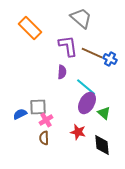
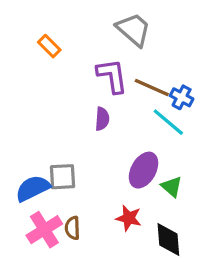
orange rectangle: (30, 28) -> (49, 46), size x0.6
cyan line: (86, 87) -> (168, 122), moved
blue semicircle: (20, 114) -> (33, 188), size x1.5
pink cross: (46, 120) -> (44, 230), moved, size x1.5

